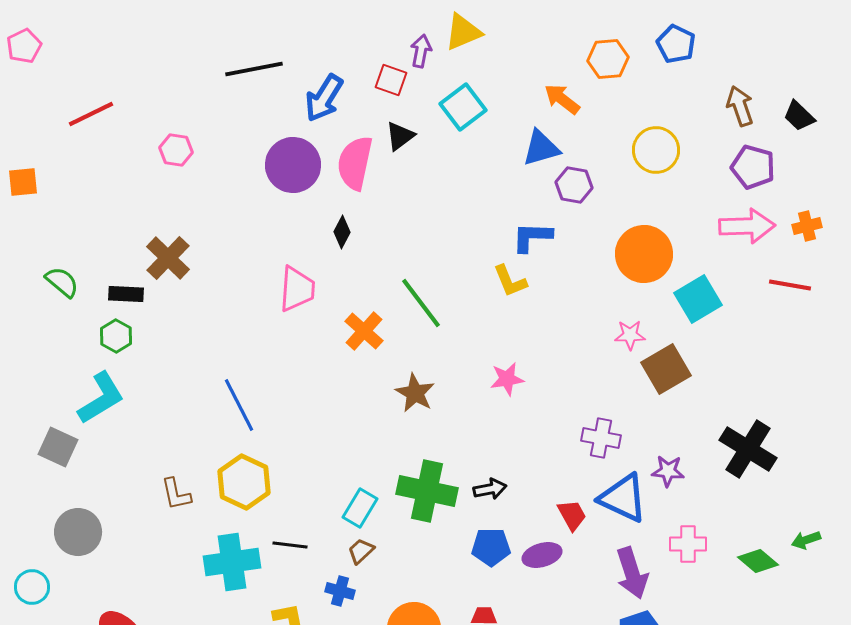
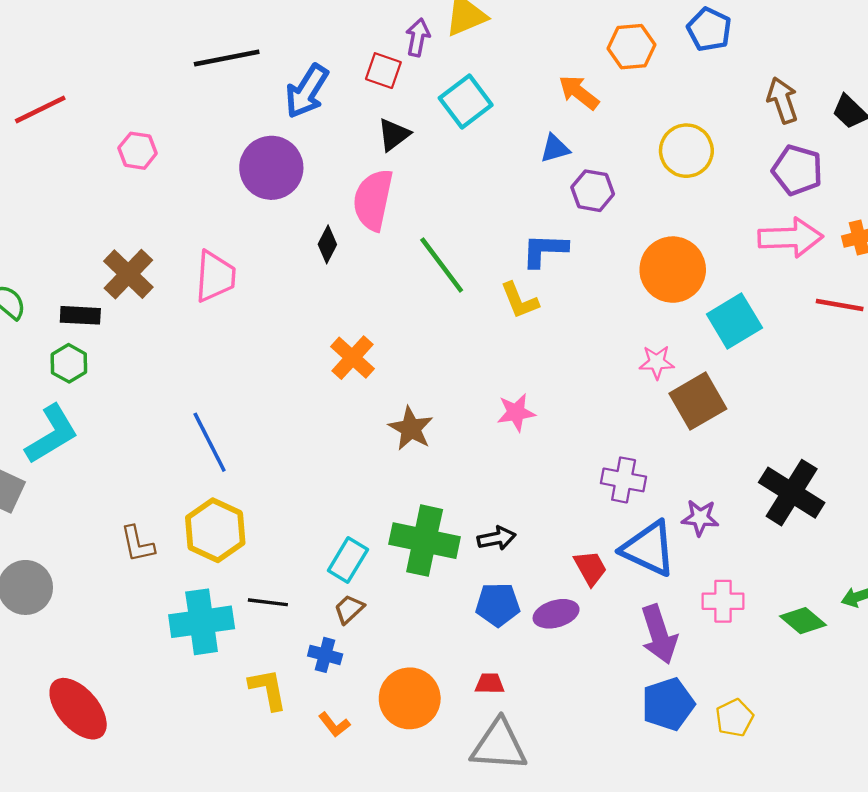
blue triangle: (541, 148) -> (555, 148), size x0.7
pink semicircle: (355, 163) -> (373, 200), moved
pink trapezoid: (297, 289) -> (215, 276), moved
green line: (421, 303) -> (442, 265), moved

